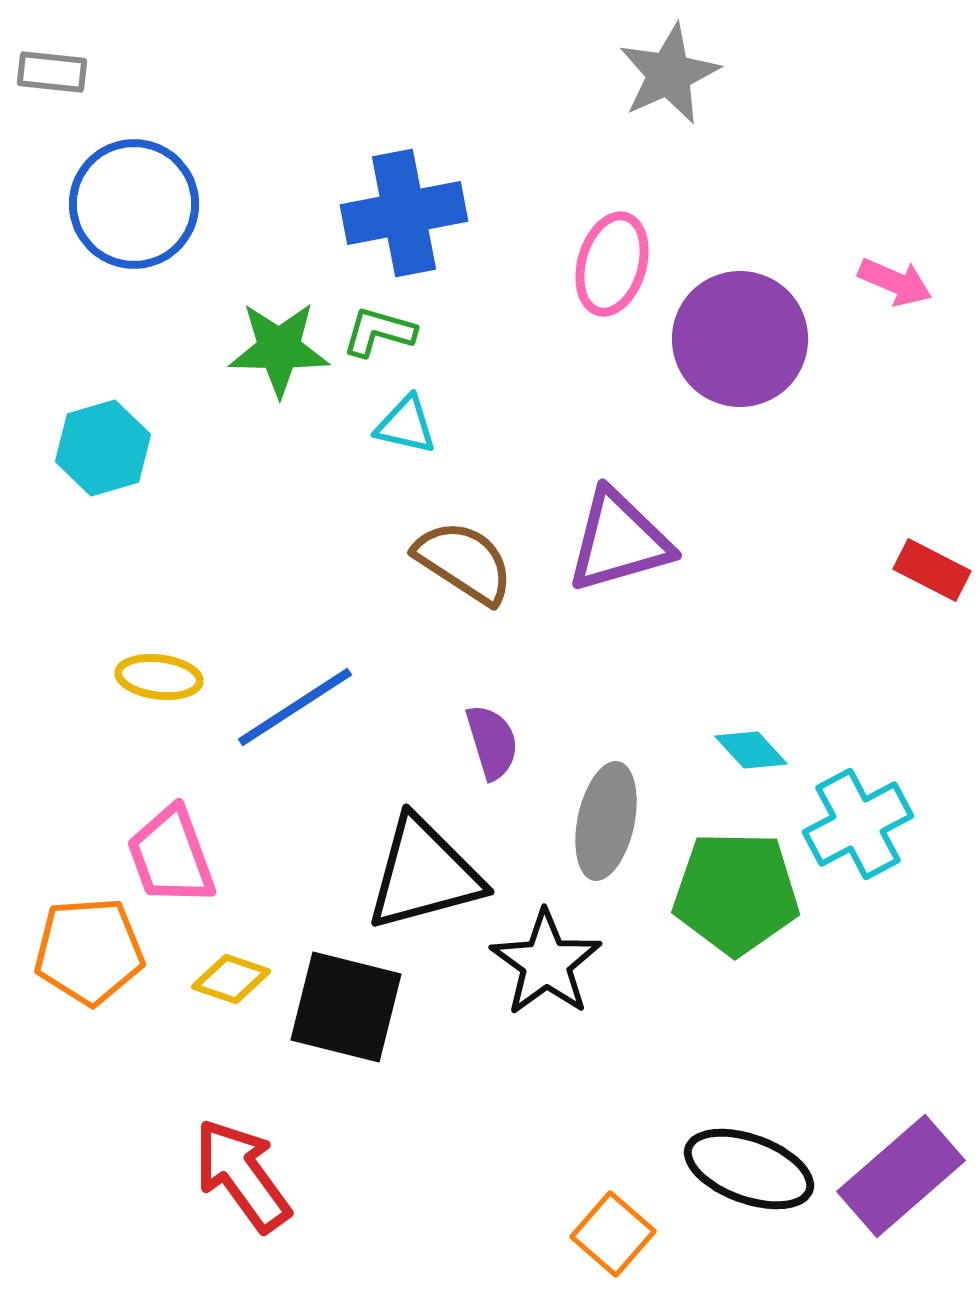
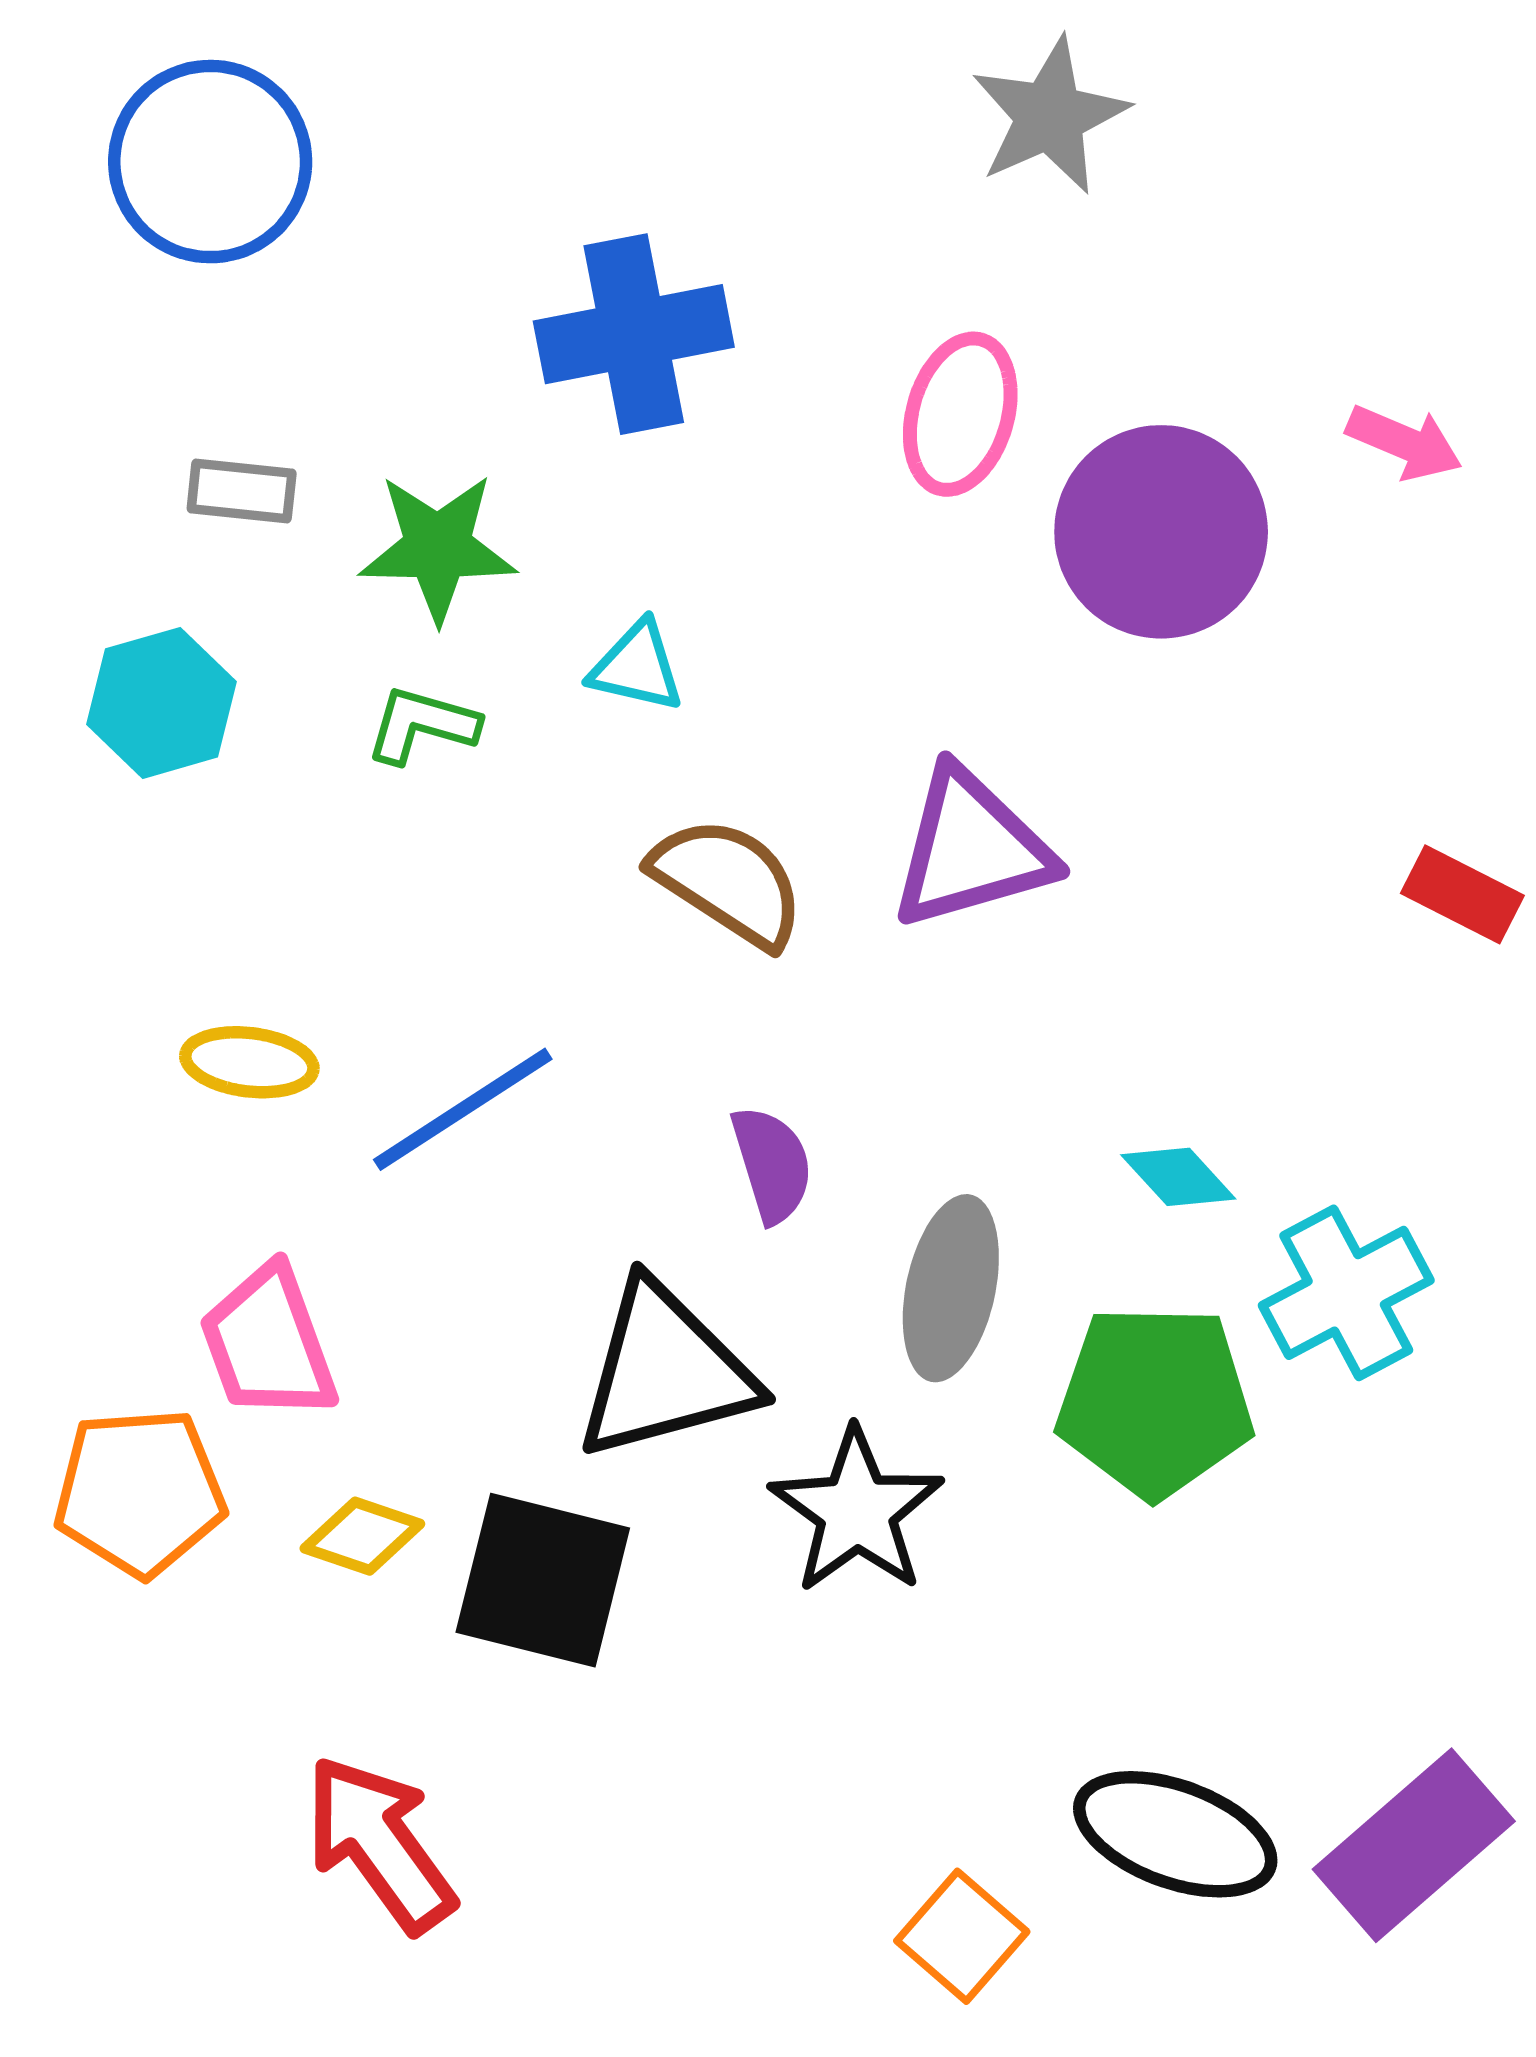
gray rectangle: (52, 72) -> (242, 491), moved
blue circle: (134, 204) -> (210, 162), moved
green L-shape: (379, 332) -> (422, 725), moved

